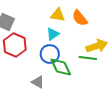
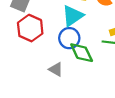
cyan triangle: (53, 34) -> (73, 16), size x1.5

